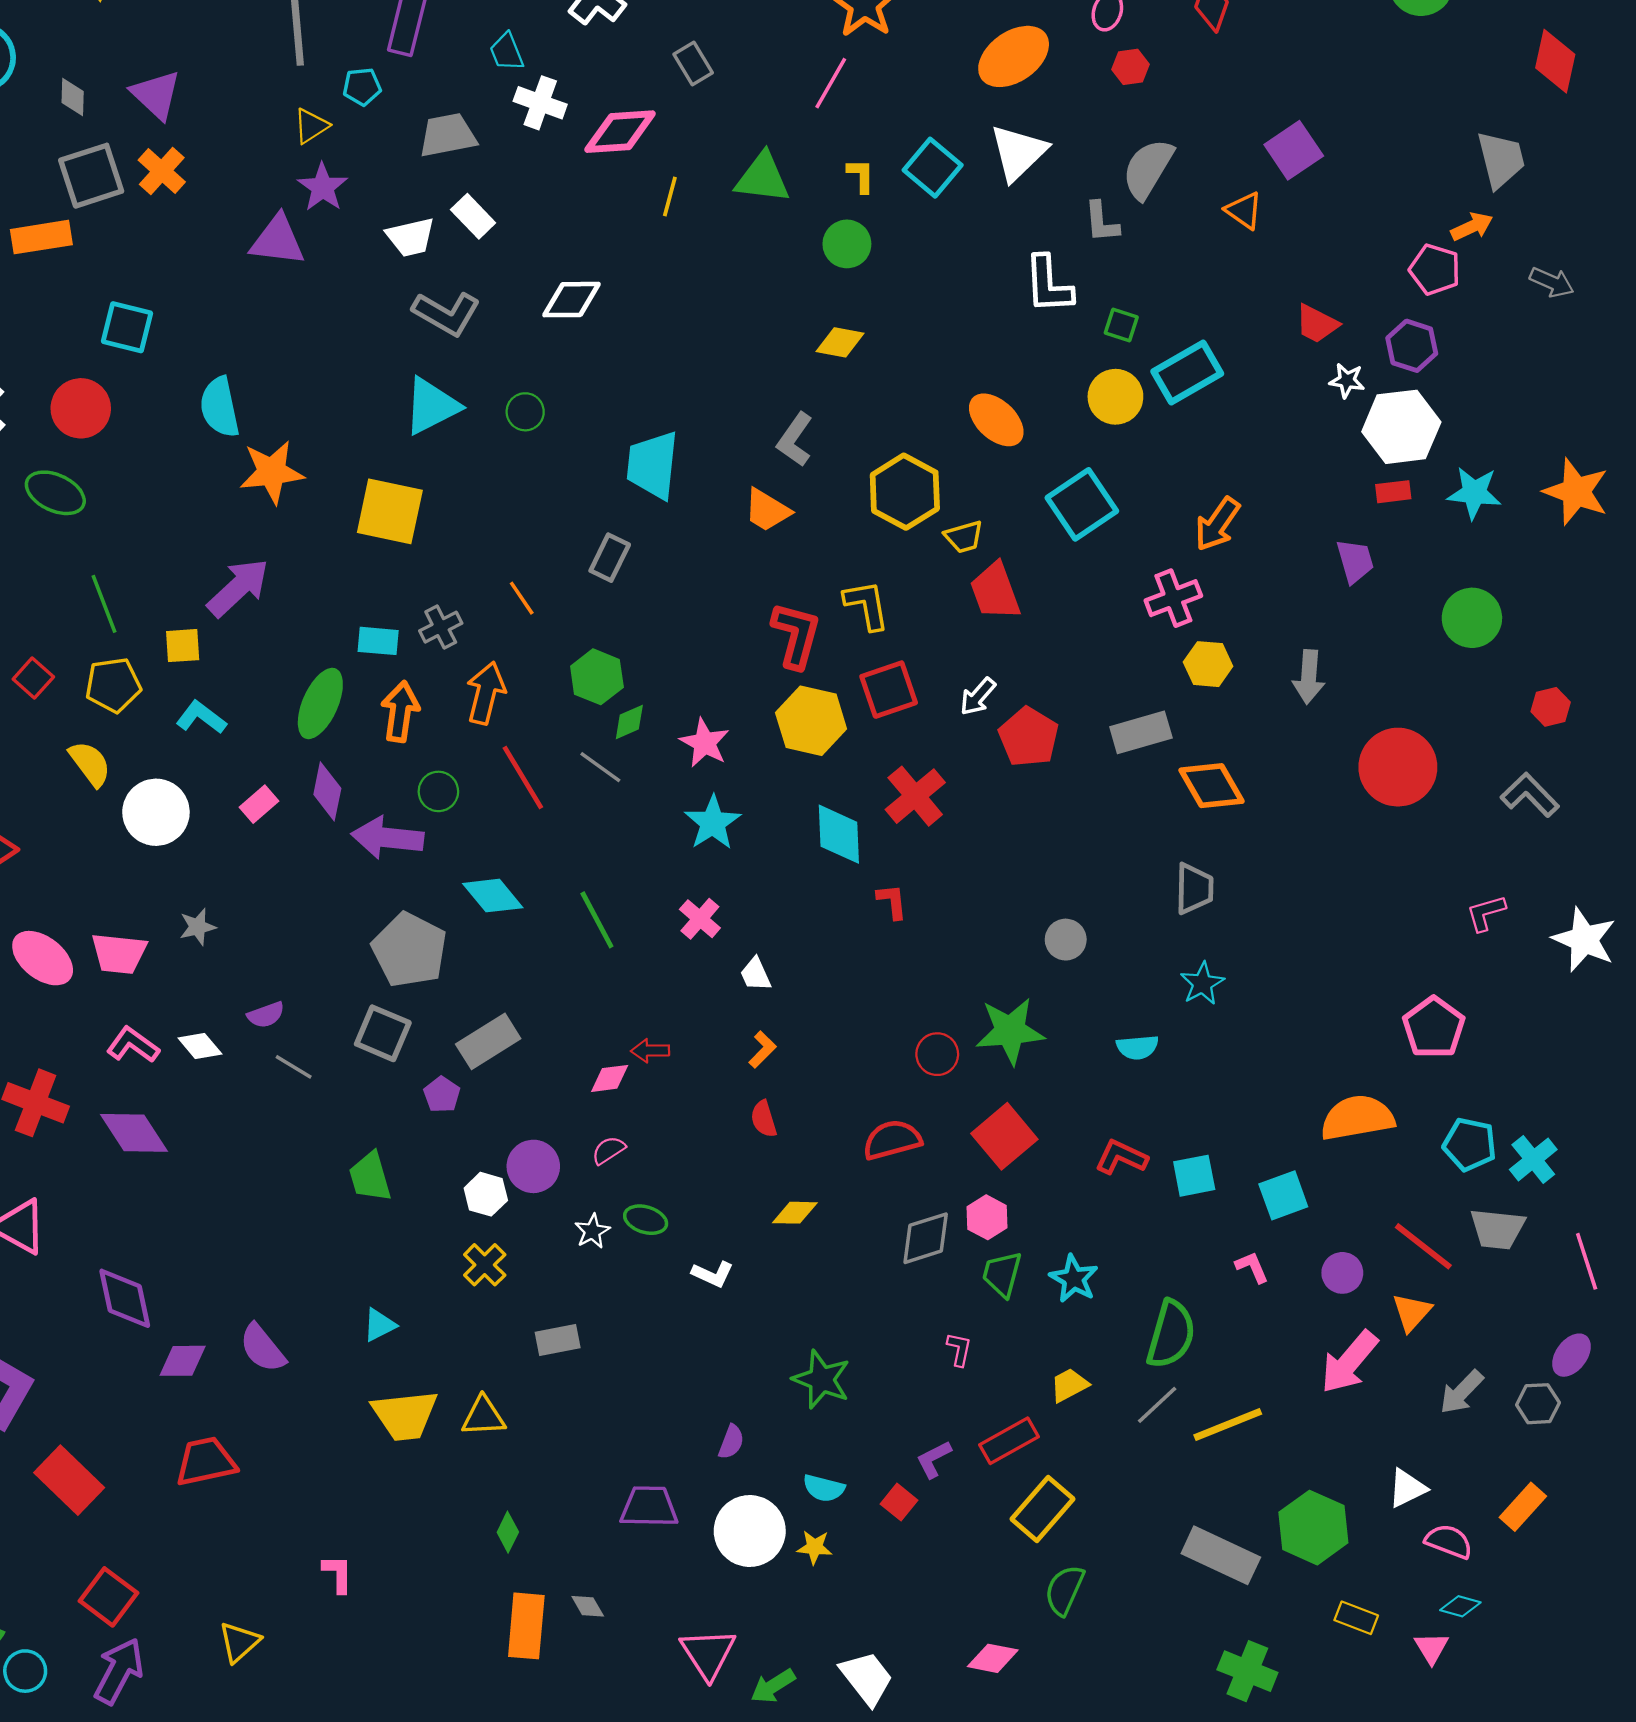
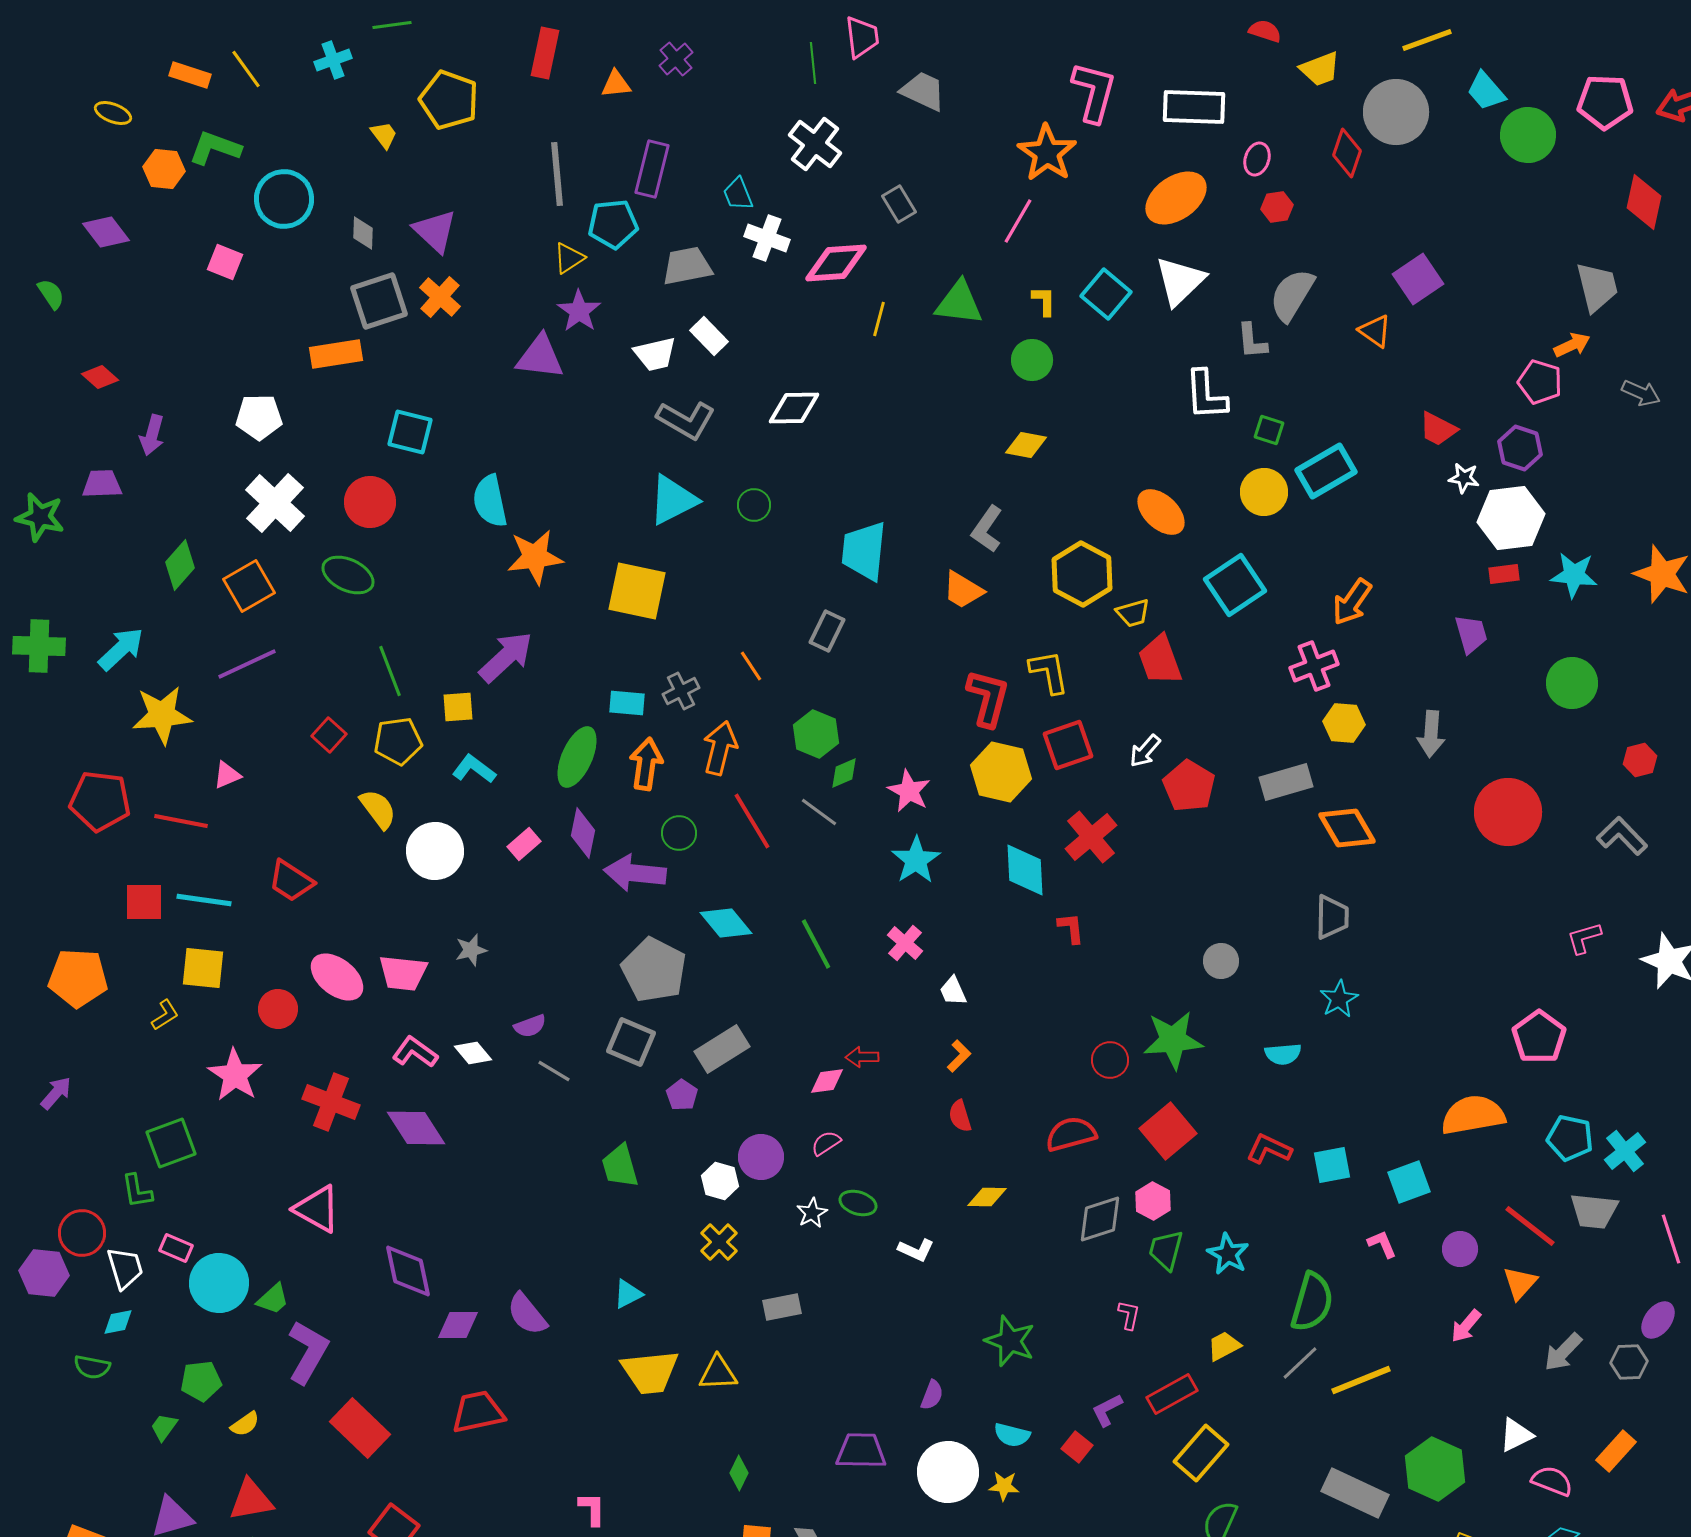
cyan pentagon: (362, 87) -> (613, 224), size x1.5
pink arrow: (1349, 1362) -> (1466, 1326), size x0.6

